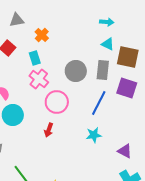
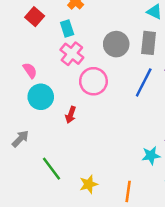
red arrow: (49, 130) -> (71, 115), moved
cyan star: (94, 135) -> (151, 155), moved

